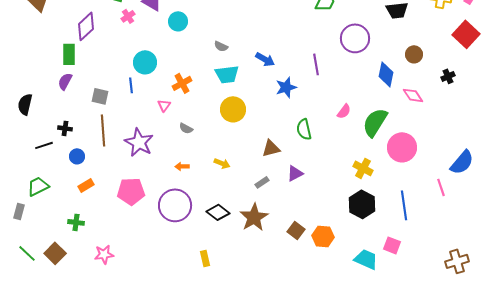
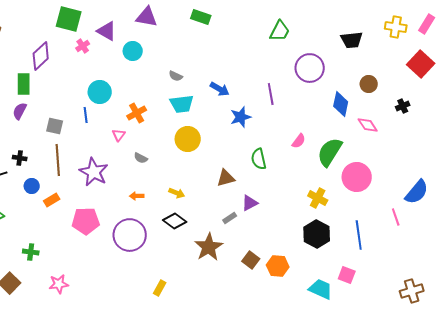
gray rectangle: (262, 182) -> (230, 218), moved
orange rectangle: (86, 185) -> (52, 200), moved
black diamond: (218, 212) -> (175, 221), moved
yellow rectangle: (205, 258) -> (160, 288), turned 42

